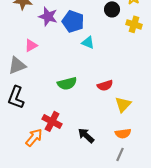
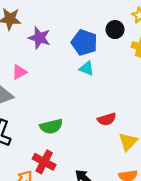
blue pentagon: (73, 21) -> (84, 43), moved
green semicircle: (67, 83) -> (51, 126), moved

